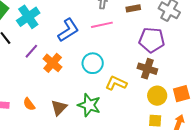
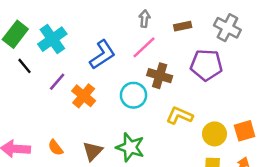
pink line: (102, 25) -> (144, 47), turned -30
brown cross: (147, 69) -> (160, 76), moved
yellow L-shape: (116, 83) -> (180, 116), moved

